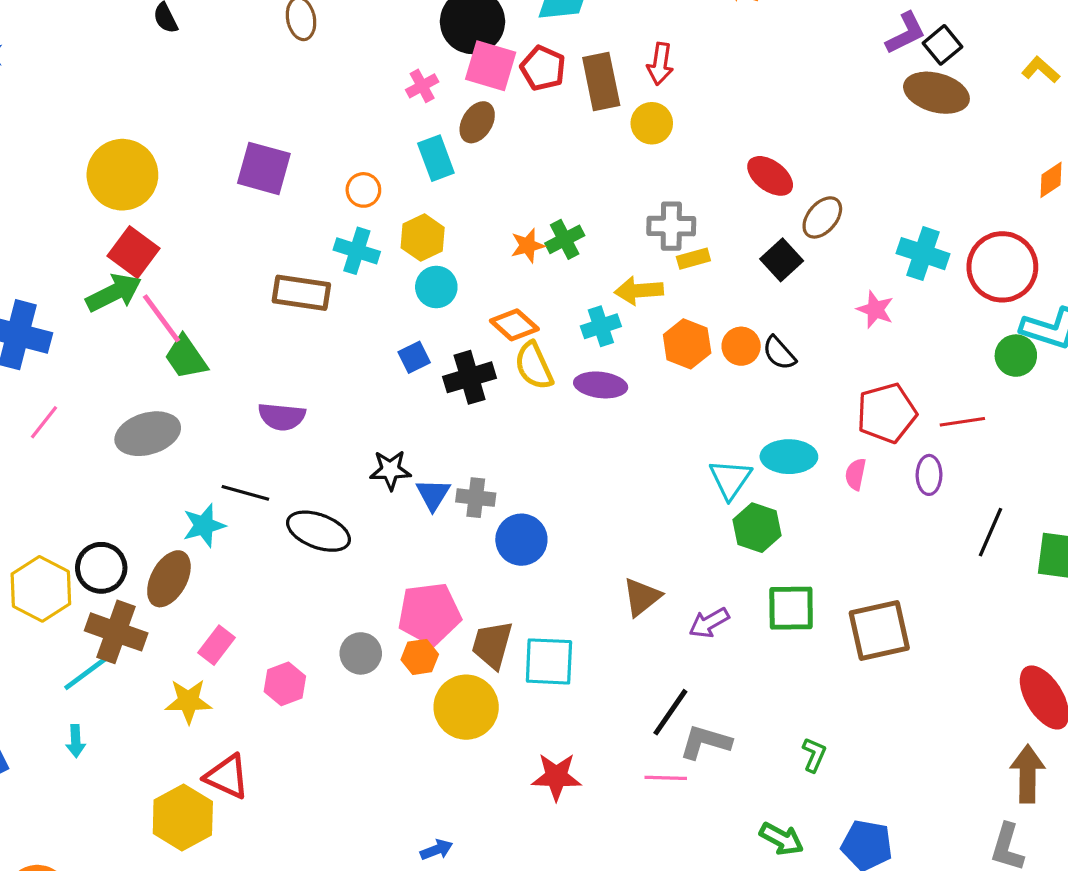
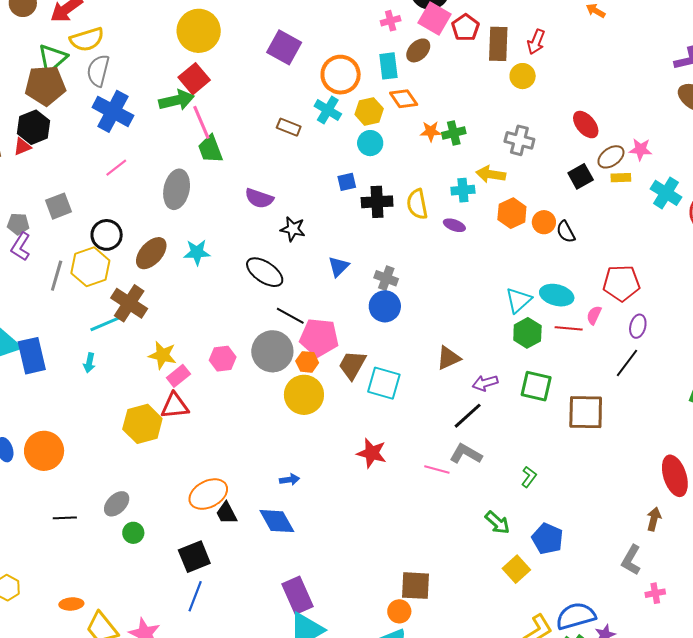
orange circle: (363, 190) -> (341, 75), size x1.8
yellow rectangle: (693, 259) -> (621, 178), moved
brown rectangle: (301, 293) -> (289, 127), size x0.7
pink star: (875, 310) -> (641, 149), moved, turned -30
orange diamond: (514, 325) -> (404, 99), moved
purple ellipse: (601, 385) -> (454, 225), size x0.7
red line: (962, 422) -> (569, 328), moved
gray ellipse: (148, 434) -> (177, 189), turned -75
black star: (390, 470) -> (293, 229), moved
black line: (245, 493) -> (290, 316), moved
gray cross: (476, 498) -> (386, 278), moved
black line: (991, 532) -> (627, 363), moved
black circle: (101, 568) -> (107, 235), moved
brown ellipse: (169, 579) -> (151, 253), moved
pink rectangle: (217, 645) -> (178, 376), moved
gray circle: (361, 653) -> (272, 351), size x1.6
yellow circle: (466, 707) -> (304, 395), moved
black line: (670, 712) -> (468, 416), moved
brown arrow: (1028, 774) -> (654, 519), size x0.7
red triangle: (227, 776) -> (175, 406), turned -44

